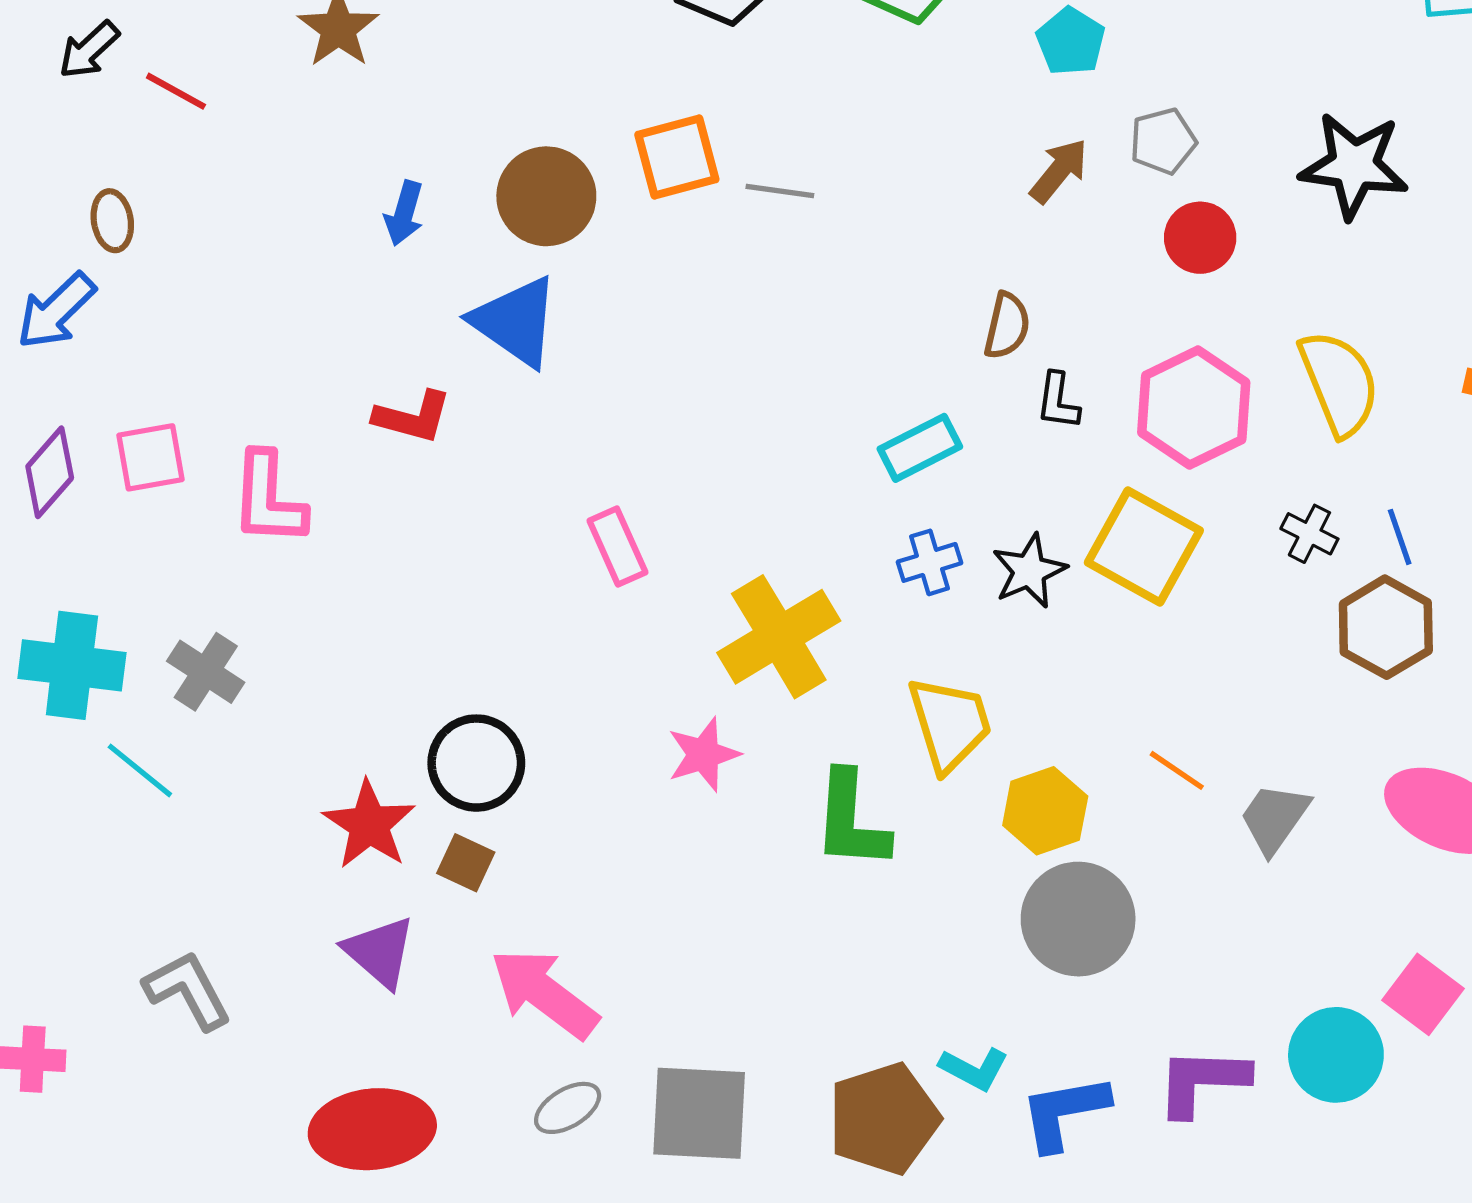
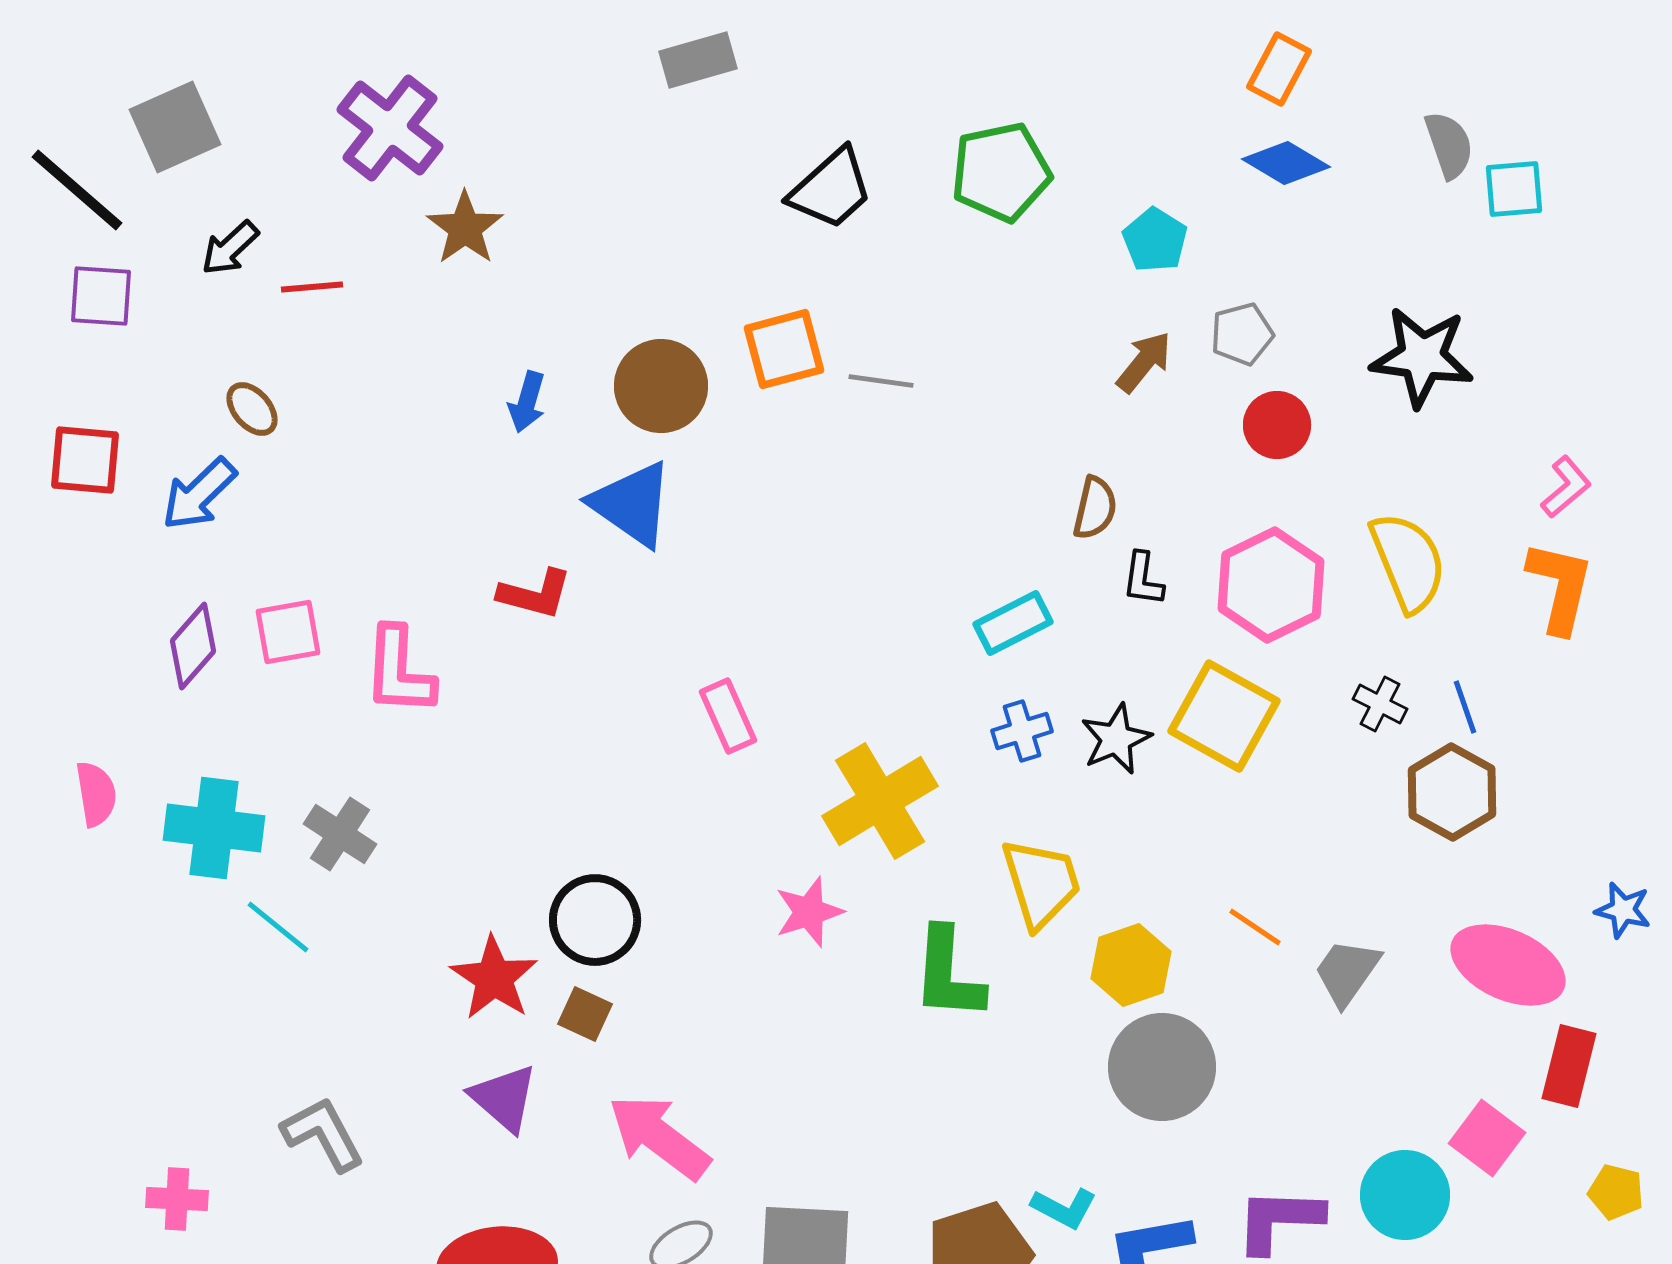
red line: (176, 91) -> (312, 287), turned -34
brown ellipse: (112, 221) -> (252, 409), turned -32

